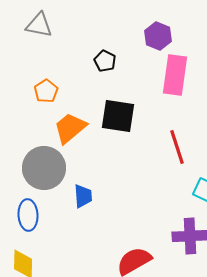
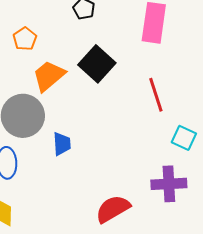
black square: (118, 116) -> (97, 64), turned 33

